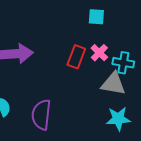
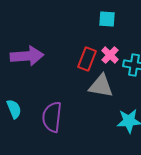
gray triangle: (113, 84) -> (101, 86), moved

